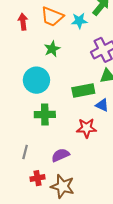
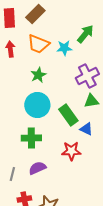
cyan circle: (36, 80) -> (37, 105), moved
green rectangle: (83, 91) -> (68, 115), turned 65
purple semicircle: (60, 155) -> (37, 168), moved

